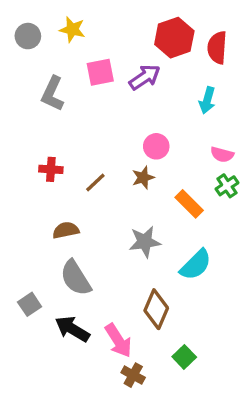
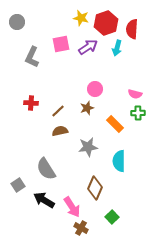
yellow star: (72, 29) -> (81, 18), moved
cyan arrow: (207, 100) -> (117, 48), moved
green cross: (227, 186) -> (138, 113), turned 32
brown semicircle: (66, 230) -> (60, 131), moved
cyan semicircle: (196, 265) -> (119, 161), turned 135

